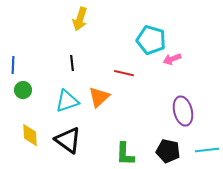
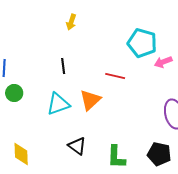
yellow arrow: (80, 19) -> (71, 22), size x0.7
yellow diamond: (30, 135) -> (21, 154), moved
black triangle: (68, 140) -> (77, 146), moved, size x0.7

